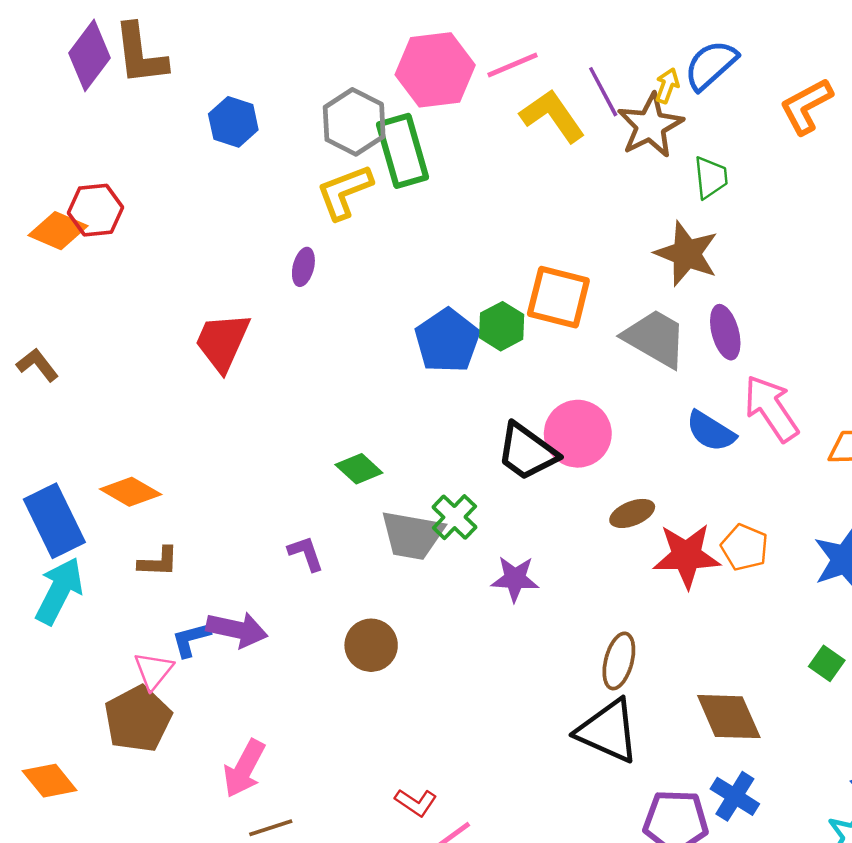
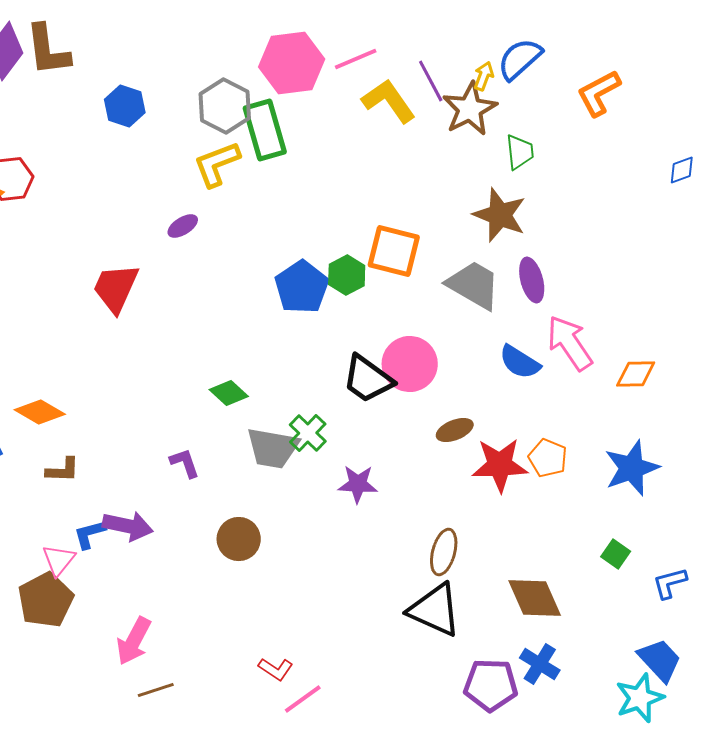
purple ellipse: (303, 267) -> (183, 226), turned 44

